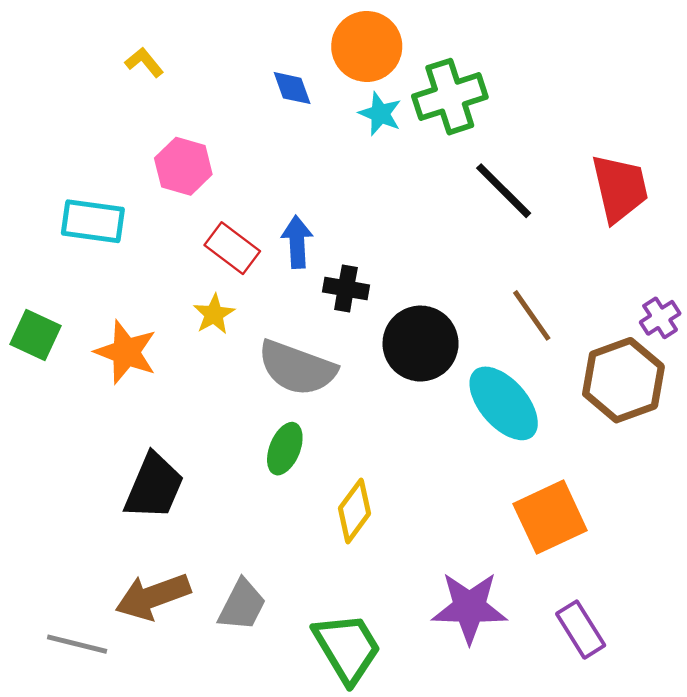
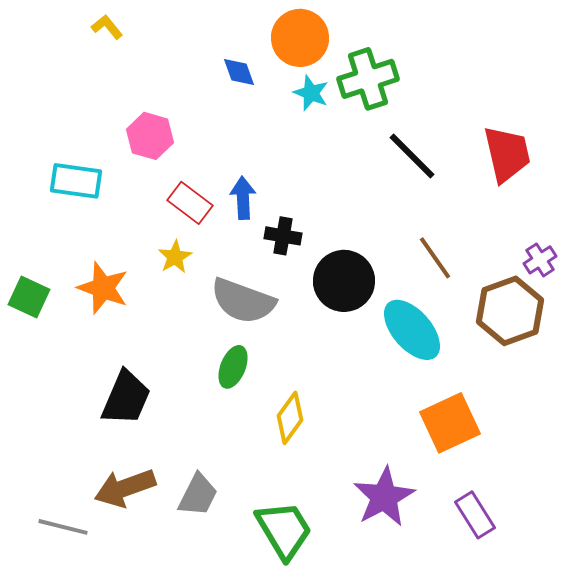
yellow L-shape: (144, 62) -> (107, 27), moved
green square: (35, 335) -> (29, 297), moved
purple star: (469, 608) -> (384, 497), turned -30

